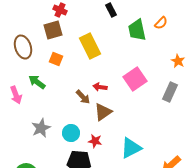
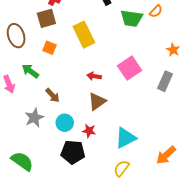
green trapezoid: (137, 30) -> (132, 18), turned -70
brown arrow: (83, 97) -> (53, 95), moved

